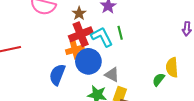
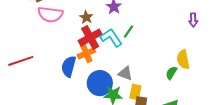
green line: (120, 33) -> (129, 32), turned 56
blue circle: (88, 61) -> (100, 83), moved
blue semicircle: (57, 75) -> (69, 66), moved

